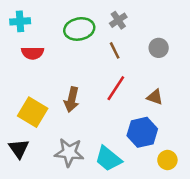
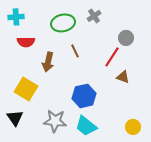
brown line: (115, 50) -> (75, 51), moved
red line: (116, 88) -> (112, 57), moved
brown arrow: (72, 100) -> (48, 62), moved
blue hexagon: (142, 132) -> (84, 96), moved

